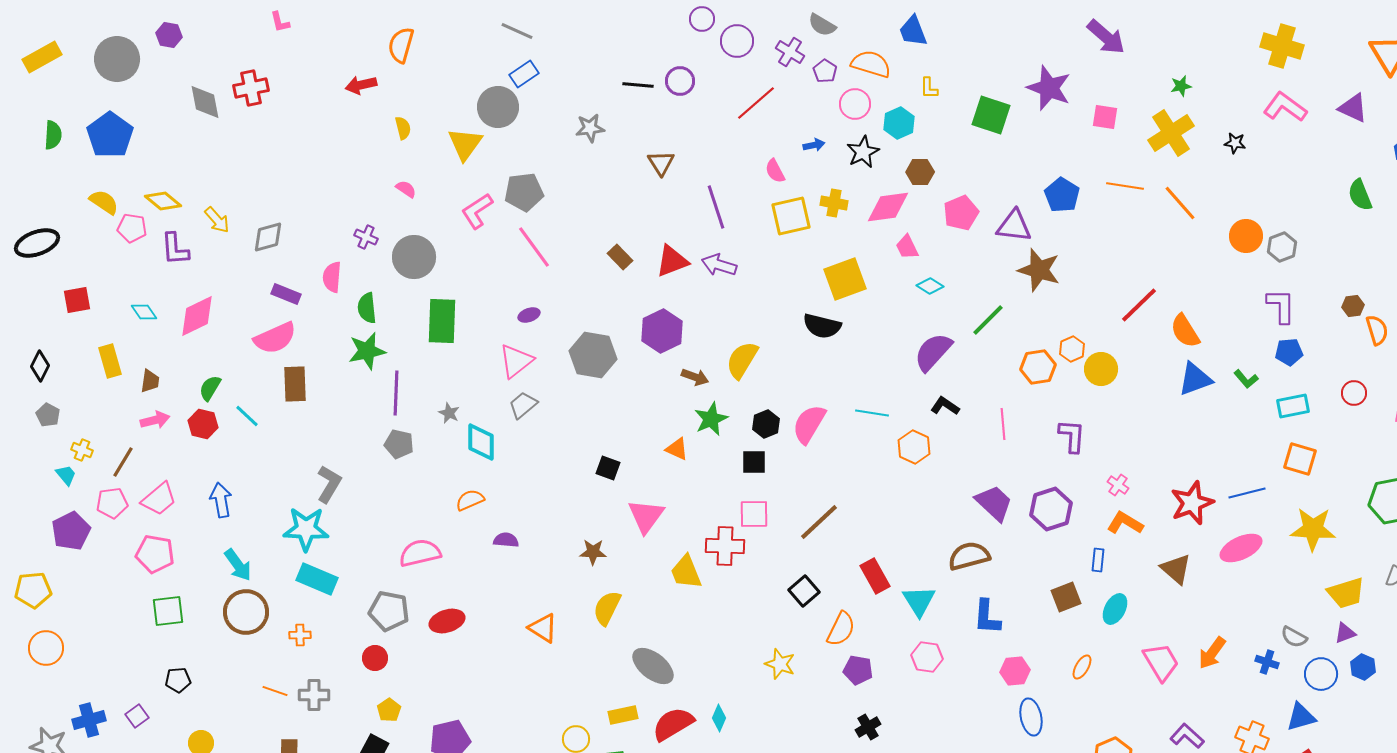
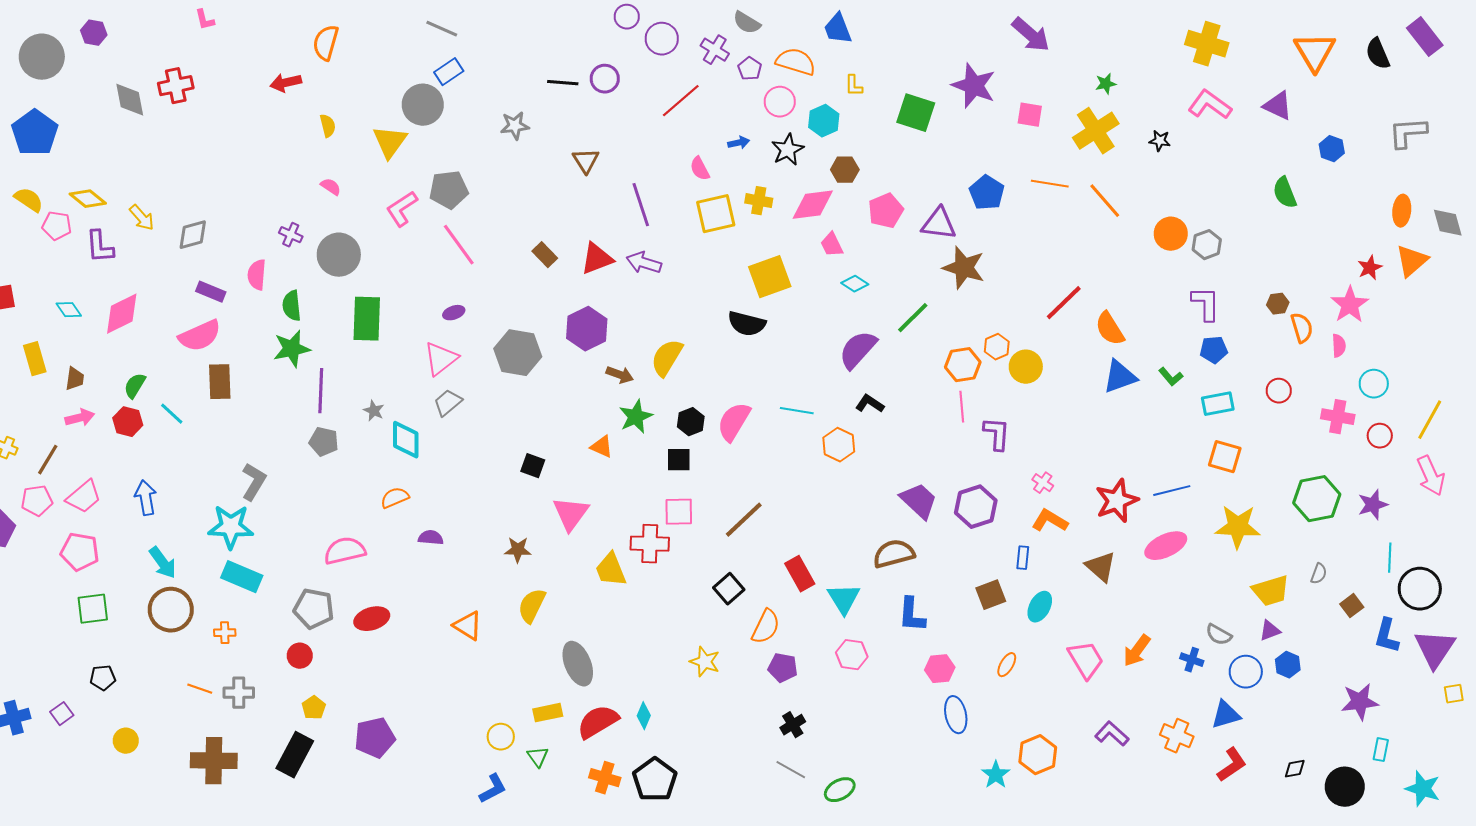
pink line: (1003, 424) -> (962, 407), moved
gray ellipse: (653, 666) -> (578, 664), turned 30

